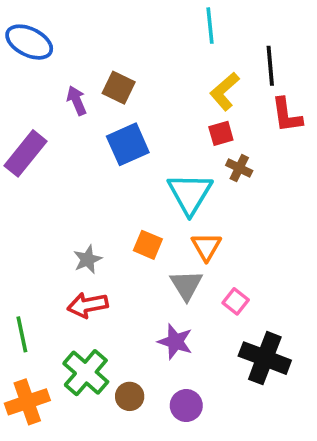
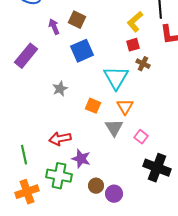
gray star: (88, 259) -> (60, 89), moved
purple star: (175, 342) -> (81, 159), moved
green cross: (86, 373) -> (59, 176), turned -30
brown circle: (130, 396) -> (96, 186), moved

